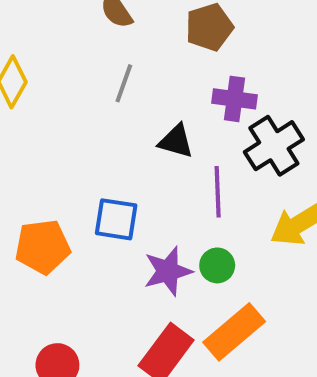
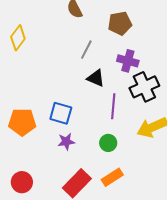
gray line: (124, 83) -> (86, 50), moved
purple star: (168, 271) -> (66, 142), moved, size x0.7
orange rectangle: (234, 332) -> (112, 177), size x0.7

